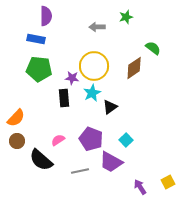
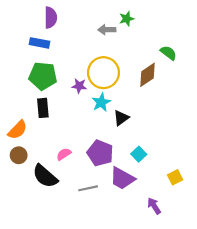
green star: (126, 17) -> (127, 19), moved
black rectangle: (64, 98) -> (43, 108), moved
yellow square: (168, 182) -> (175, 177), moved

